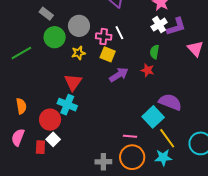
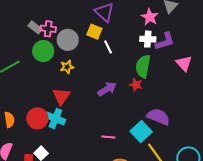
white cross: (159, 25) -> (148, 39), turned 35
pink cross: (104, 37) -> (48, 29), moved
green semicircle: (155, 52) -> (143, 66), size x1.6
yellow square: (108, 54) -> (94, 32), moved
red circle: (50, 120) -> (37, 118), moved
pink line: (130, 136) -> (108, 137), moved

